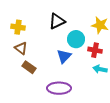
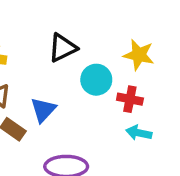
blue triangle: (64, 56) -> (43, 110), moved

